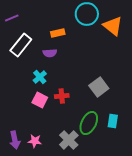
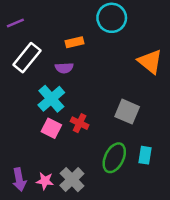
orange triangle: (113, 26) -> (150, 61), moved
cyan cross: (40, 77) -> (51, 99), size x1.5
gray square: (99, 87) -> (127, 112), turned -30
red cross: (62, 96) -> (80, 123), turned 32
gray cross: (69, 140) -> (72, 180), moved

